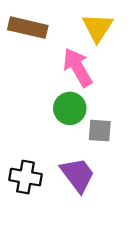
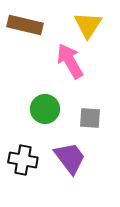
green circle: (70, 108) -> (45, 109), moved

